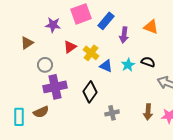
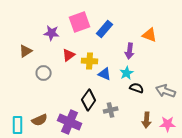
purple arrow: (124, 35) -> (130, 51), moved
yellow cross: (91, 53) -> (90, 61), turned -35
black semicircle: (148, 62) -> (137, 88), moved
purple cross: (55, 87) -> (70, 122), moved, turned 35
gray cross: (112, 113) -> (111, 110), moved

